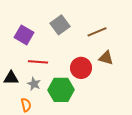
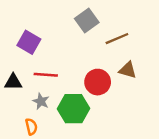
gray square: (60, 25) -> (87, 21), moved
black triangle: (11, 78) -> (13, 82), moved

